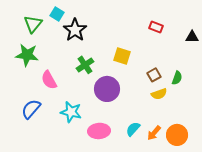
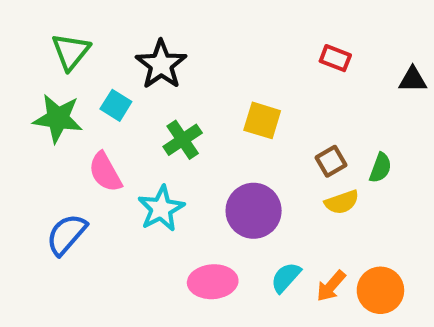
cyan square: (57, 14) -> (116, 105), moved
purple circle: (107, 89) -> (254, 211), moved
cyan star: (71, 112) -> (161, 209), moved, turned 30

